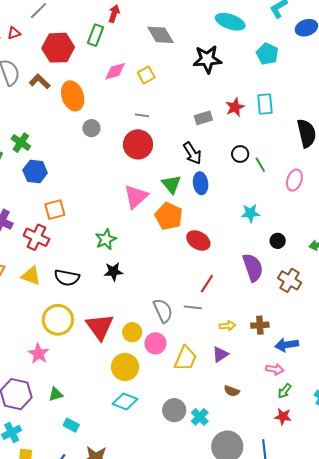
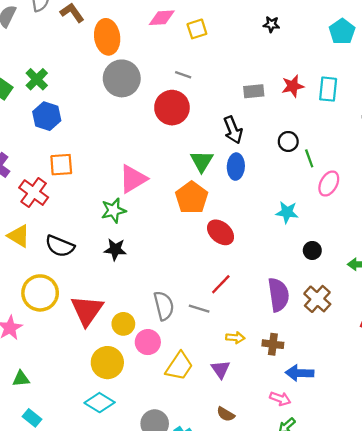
black star: (207, 59) -> (271, 24), size x0.5
gray circle: (91, 128) -> (122, 78), size x1.8
pink ellipse: (294, 180) -> (329, 184), moved
pink triangle: (136, 197) -> (133, 179), moved
purple semicircle: (253, 268) -> (278, 295), moved
purple triangle: (220, 354) -> (221, 369), turned -42

